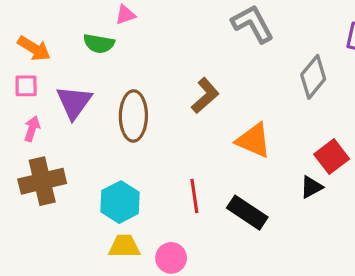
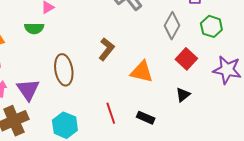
purple triangle: (74, 102) -> (28, 90), moved
red square: (332, 157) -> (186, 59), moved
black rectangle: (247, 213) -> (146, 118), size x0.7

